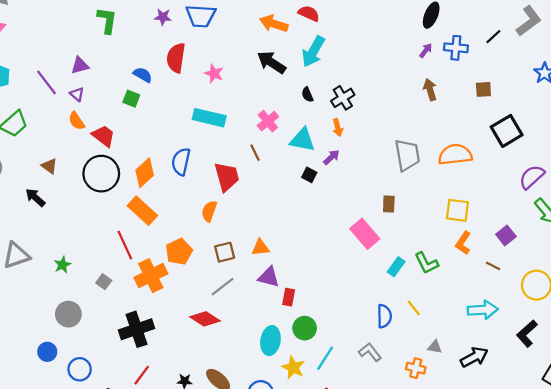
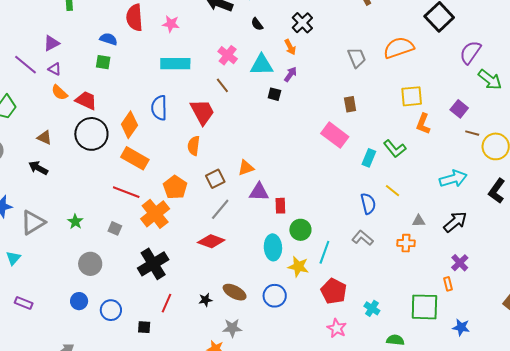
black cross: (343, 98) -> (302, 23), moved
gray trapezoid: (407, 155) -> (357, 58), size x0.7
red line: (125, 245) -> (126, 192), turned -32
brown line: (493, 266) -> (472, 133), moved

